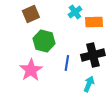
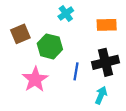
cyan cross: (75, 12) -> (66, 14), moved
brown square: (31, 14) -> (20, 34), moved

